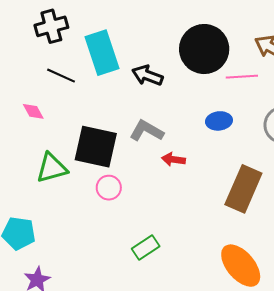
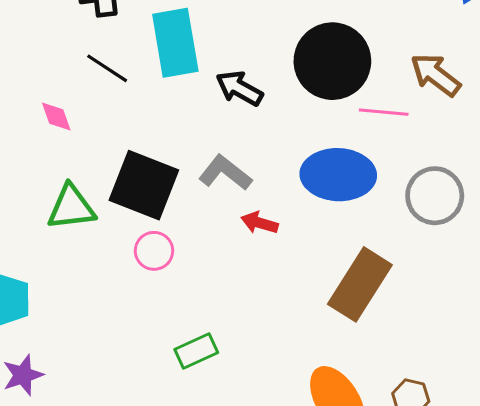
blue ellipse: (219, 121) -> (338, 175), size x1.8

